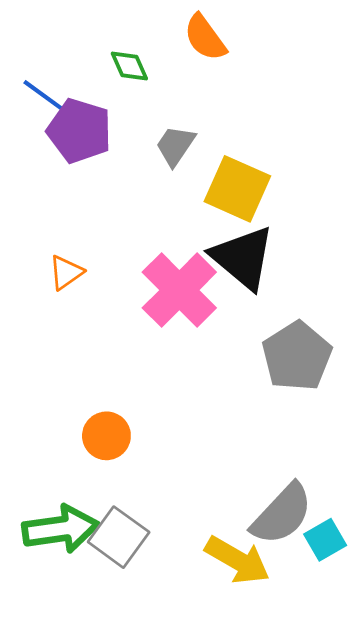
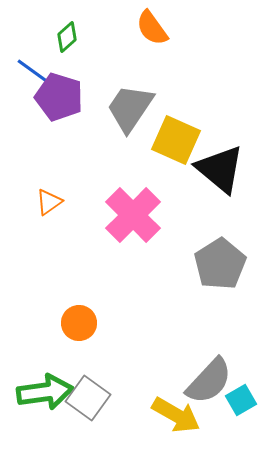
green diamond: (129, 66) -> (67, 37), moved, turned 72
gray trapezoid: (175, 146) -> (130, 108), size x1.6
black triangle: (243, 258) -> (220, 169), moved

